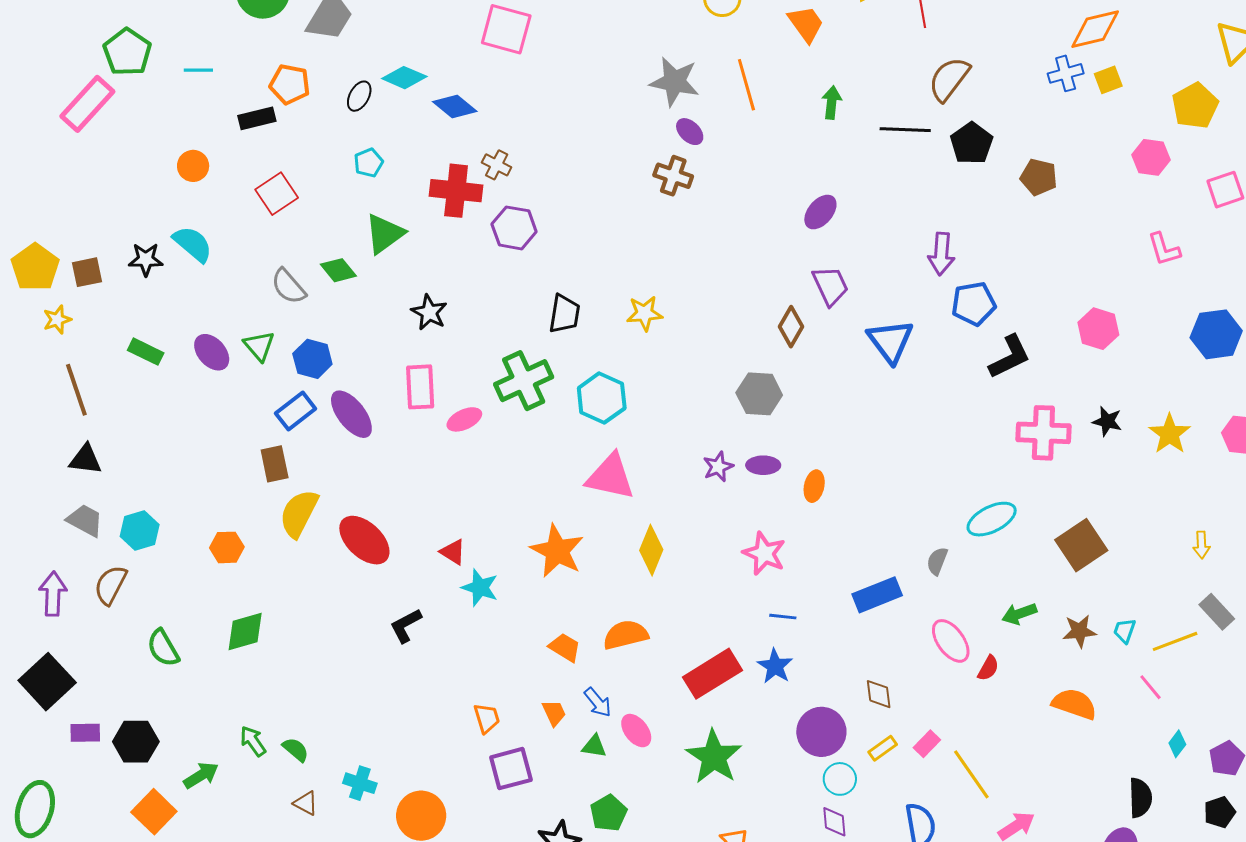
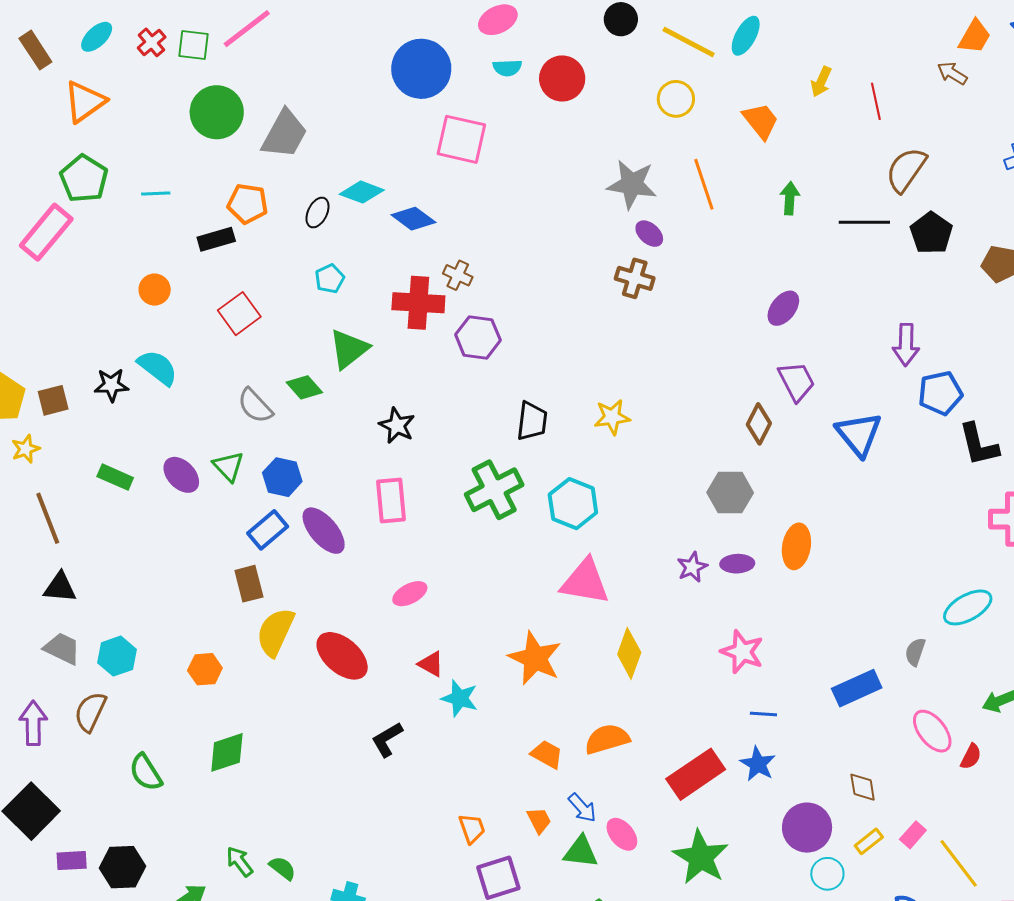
black L-shape: (1010, 357) -> (979, 445), turned 105
pink ellipse: (464, 419) -> (410, 594), moved
orange ellipse: (814, 486) -> (796, 546), moved, size x1.4
green triangle: (594, 746) -> (581, 852), size x1.4

